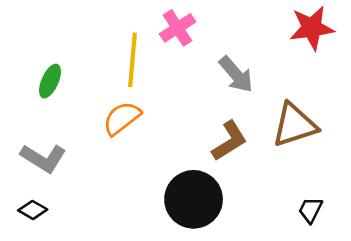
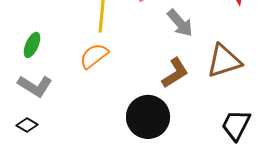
green ellipse: (50, 81) -> (32, 45), moved
black trapezoid: (310, 210) -> (236, 125), size x1.6

